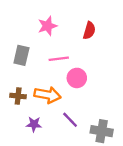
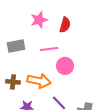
red semicircle: (89, 31) -> (65, 25), moved
gray rectangle: (21, 55) -> (16, 46), turned 66

